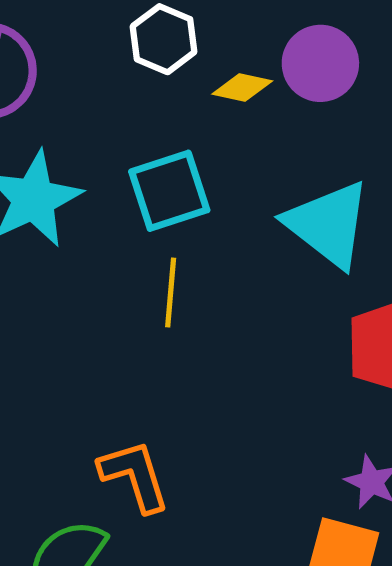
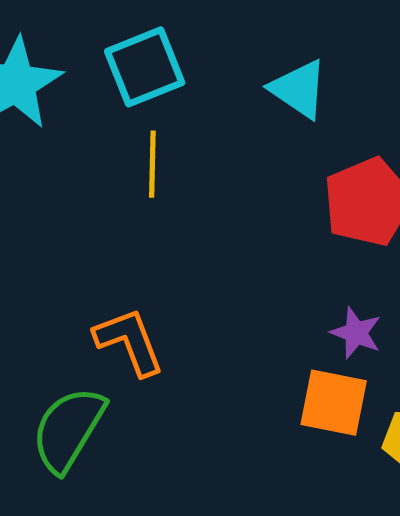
cyan triangle: (328, 224) -> (299, 89), size x0.7

